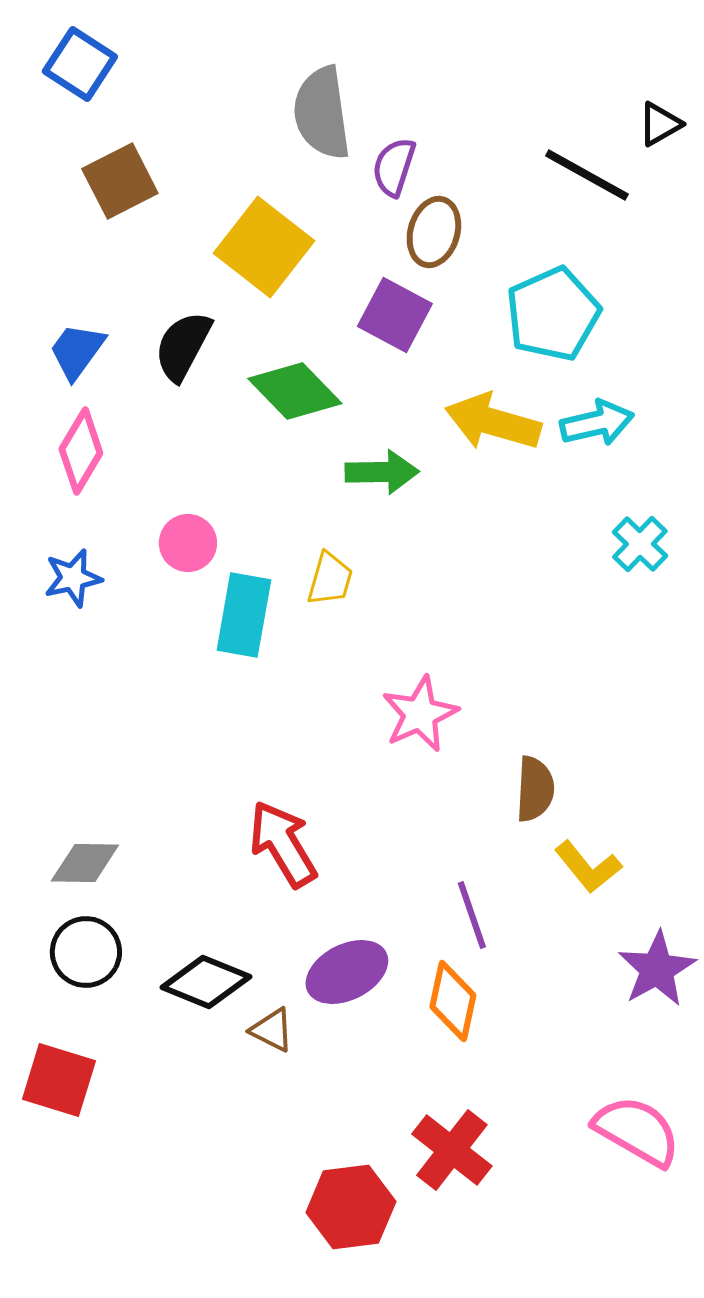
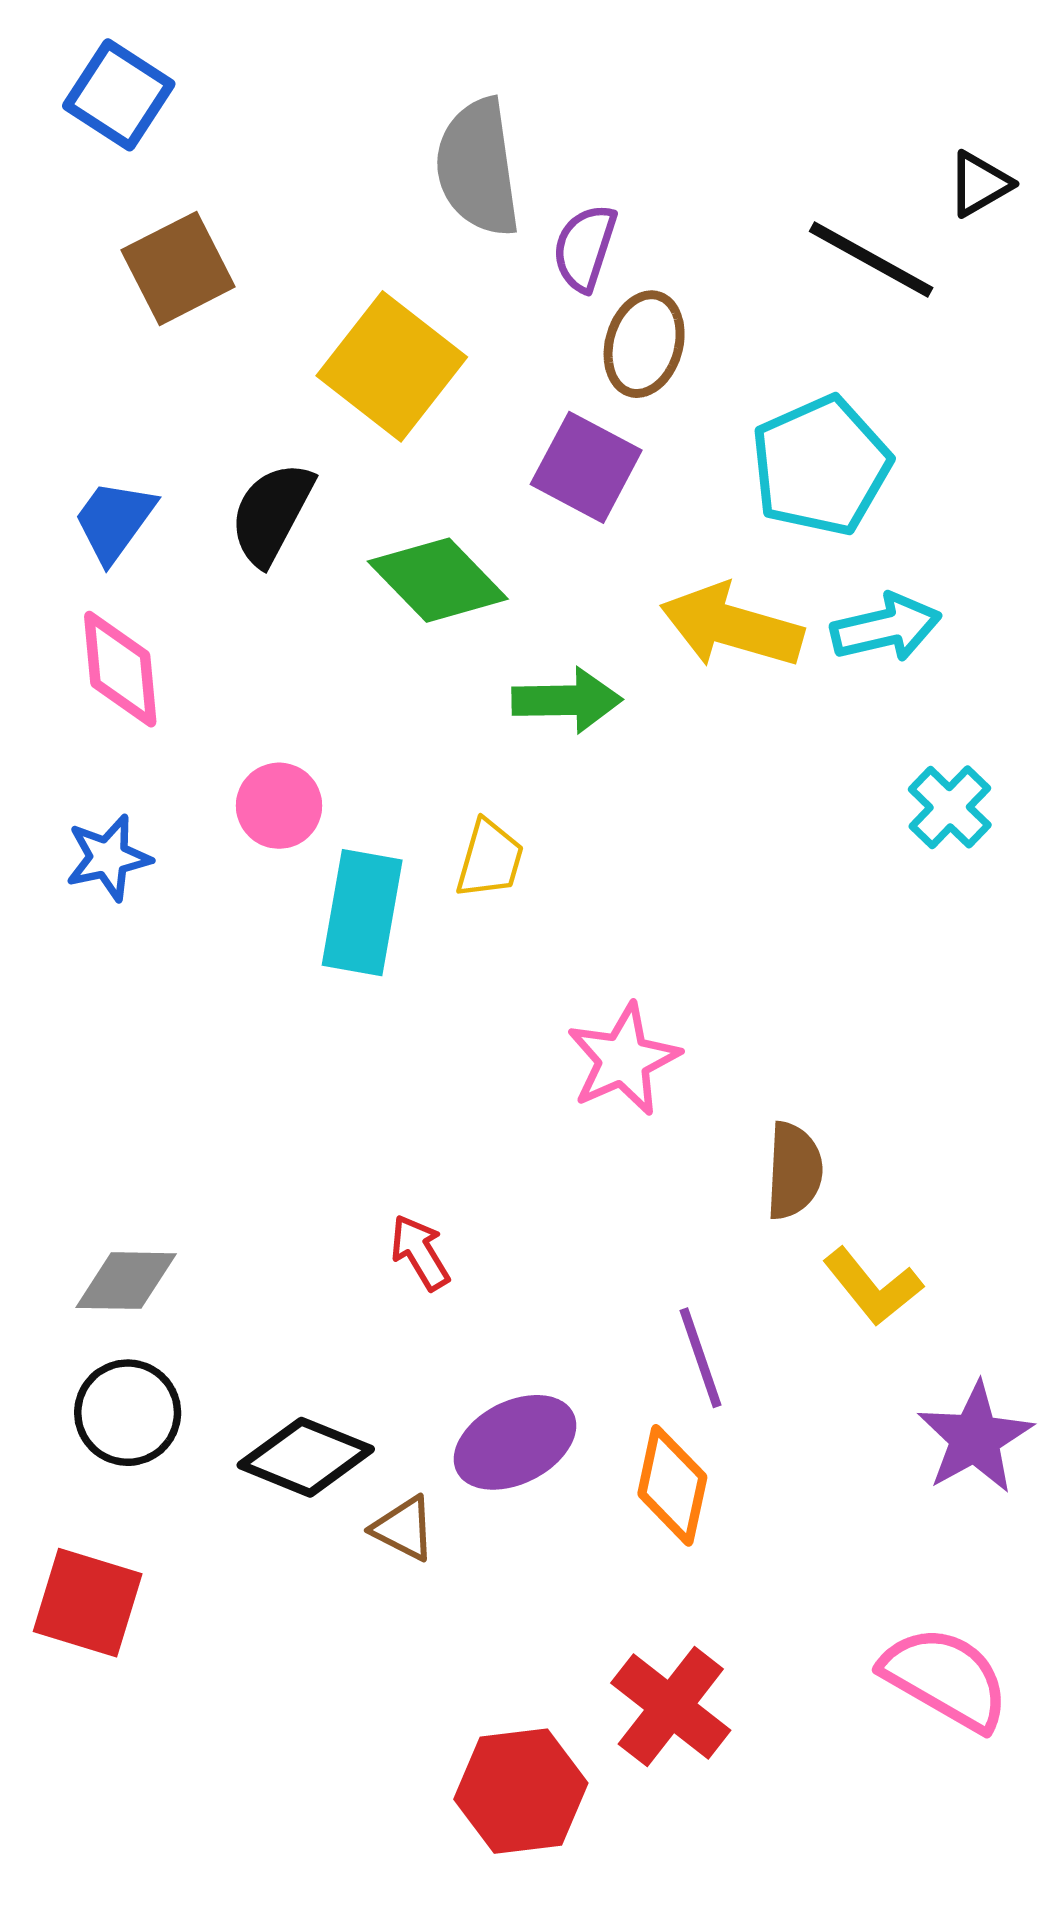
pink diamond: (81, 451) -> (120, 669), turned -36
red arrow: (283, 844) -> (420, 1252), size x0.6

